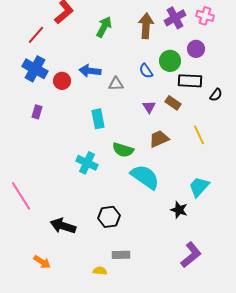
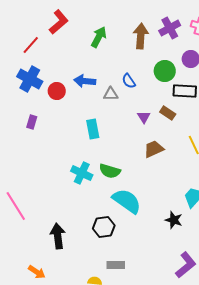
blue semicircle: (146, 71) -> (129, 81), moved
green semicircle: (123, 150) -> (110, 171), moved
cyan semicircle: (145, 177) -> (127, 201), moved
black arrow: (63, 226) -> (58, 236), turned 65

